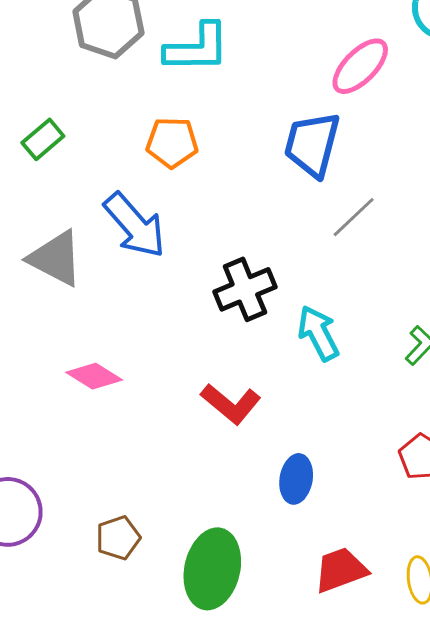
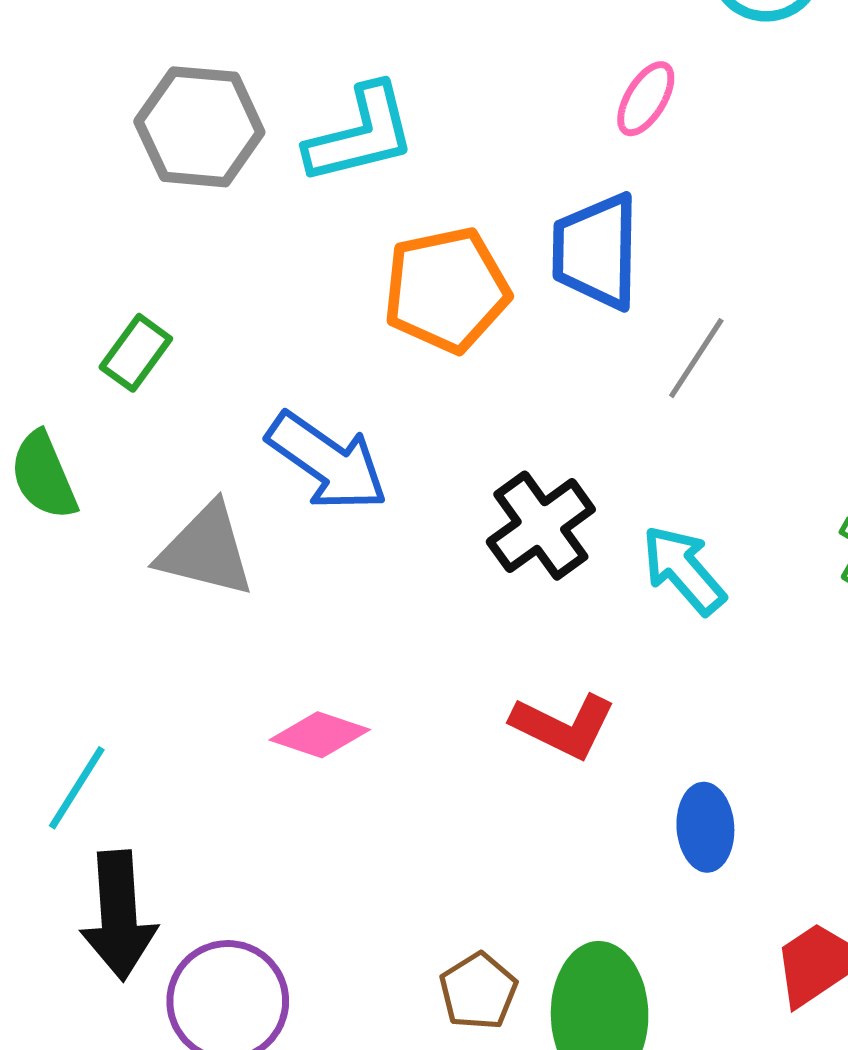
pink ellipse: (360, 66) -> (646, 99), size x0.7
orange pentagon: (172, 143) -> (446, 290), moved, size x1.4
brown pentagon: (118, 538) -> (478, 991), moved

